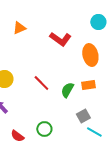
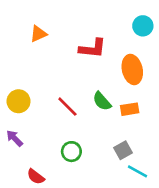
red L-shape: (60, 39) -> (93, 48), turned -30
green semicircle: (67, 90) -> (102, 101), moved, turned -70
green circle: (44, 129) -> (71, 152), moved

